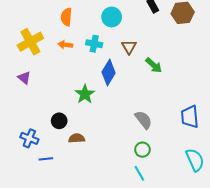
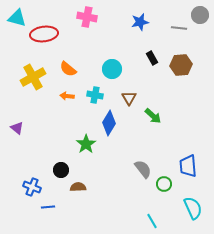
orange semicircle: (66, 17) -> (68, 69), turned -54
yellow cross: (30, 42) -> (33, 77), moved
purple triangle: (24, 78) -> (17, 128), moved
green circle: (142, 150) -> (164, 184), moved
cyan line: (139, 173) -> (152, 221), moved

